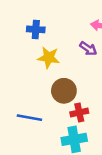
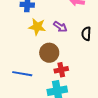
purple arrow: (88, 49) -> (60, 27), moved

